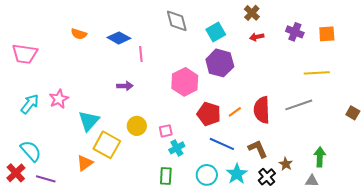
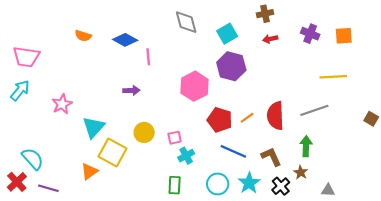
brown cross: (252, 13) -> (265, 14), turned 35
cyan arrow: (30, 104) -> (20, 90), moved
green arrow: (320, 157) -> (306, 146), moved

